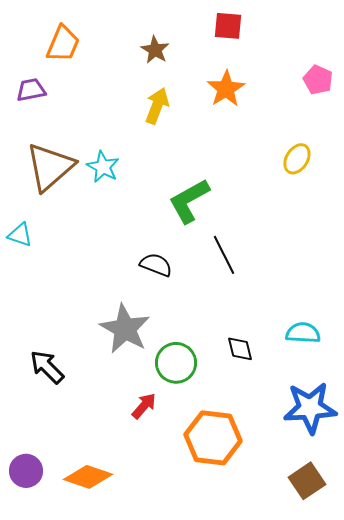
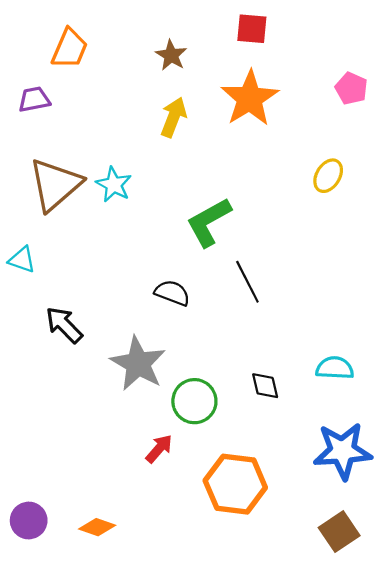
orange star: (226, 89) -> (250, 98), size x1.4
black arrow: (47, 367) -> (64, 325), moved
orange diamond: (88, 477) -> (97, 527), size x0.7

